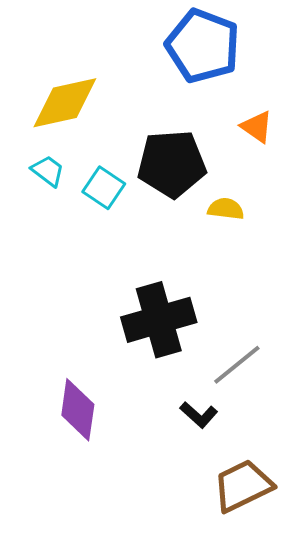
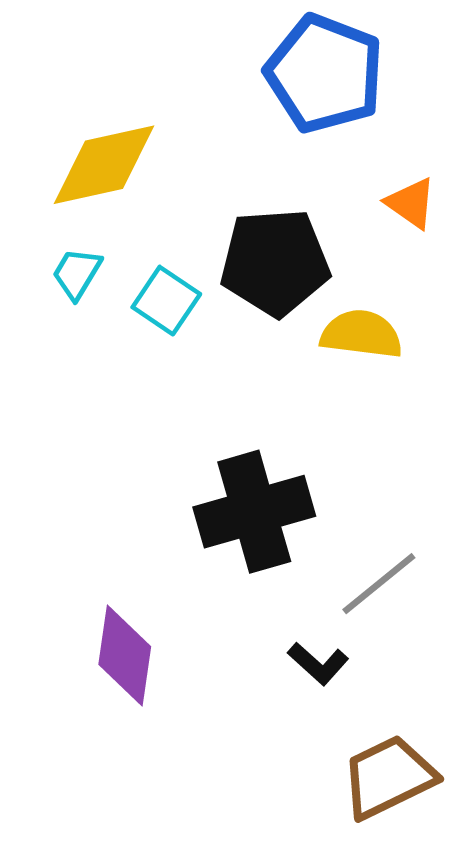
cyan trapezoid: (48, 171) -> (77, 273), turned -96
yellow semicircle: (226, 209) -> (361, 334), size x1.4

